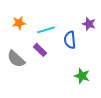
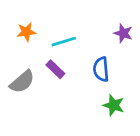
blue semicircle: (70, 40) -> (101, 69), moved
gray semicircle: (16, 59) -> (22, 82), turned -84

